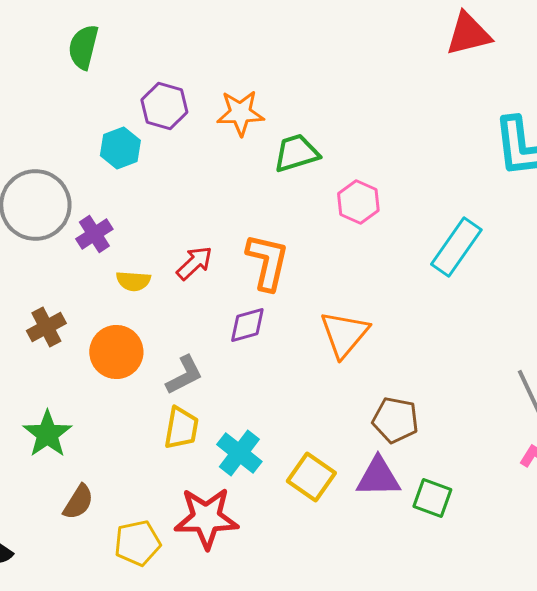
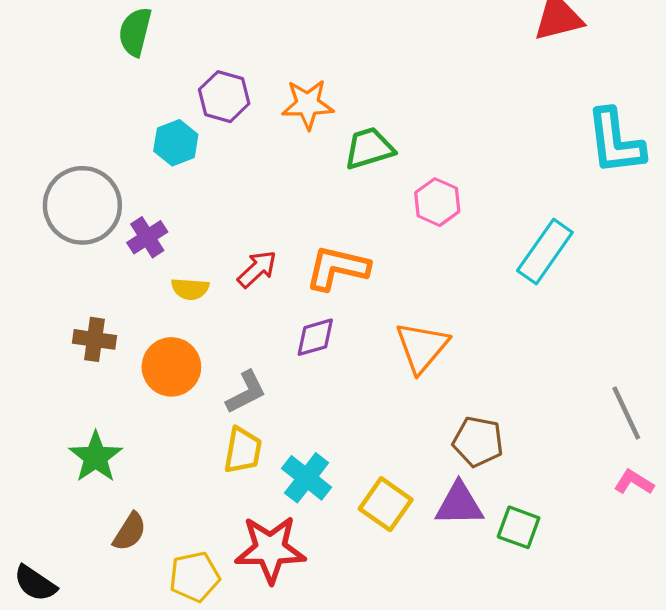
orange L-shape: (267, 262) -> (337, 268), turned -90
brown cross: (46, 327) -> (94, 339), turned 36

